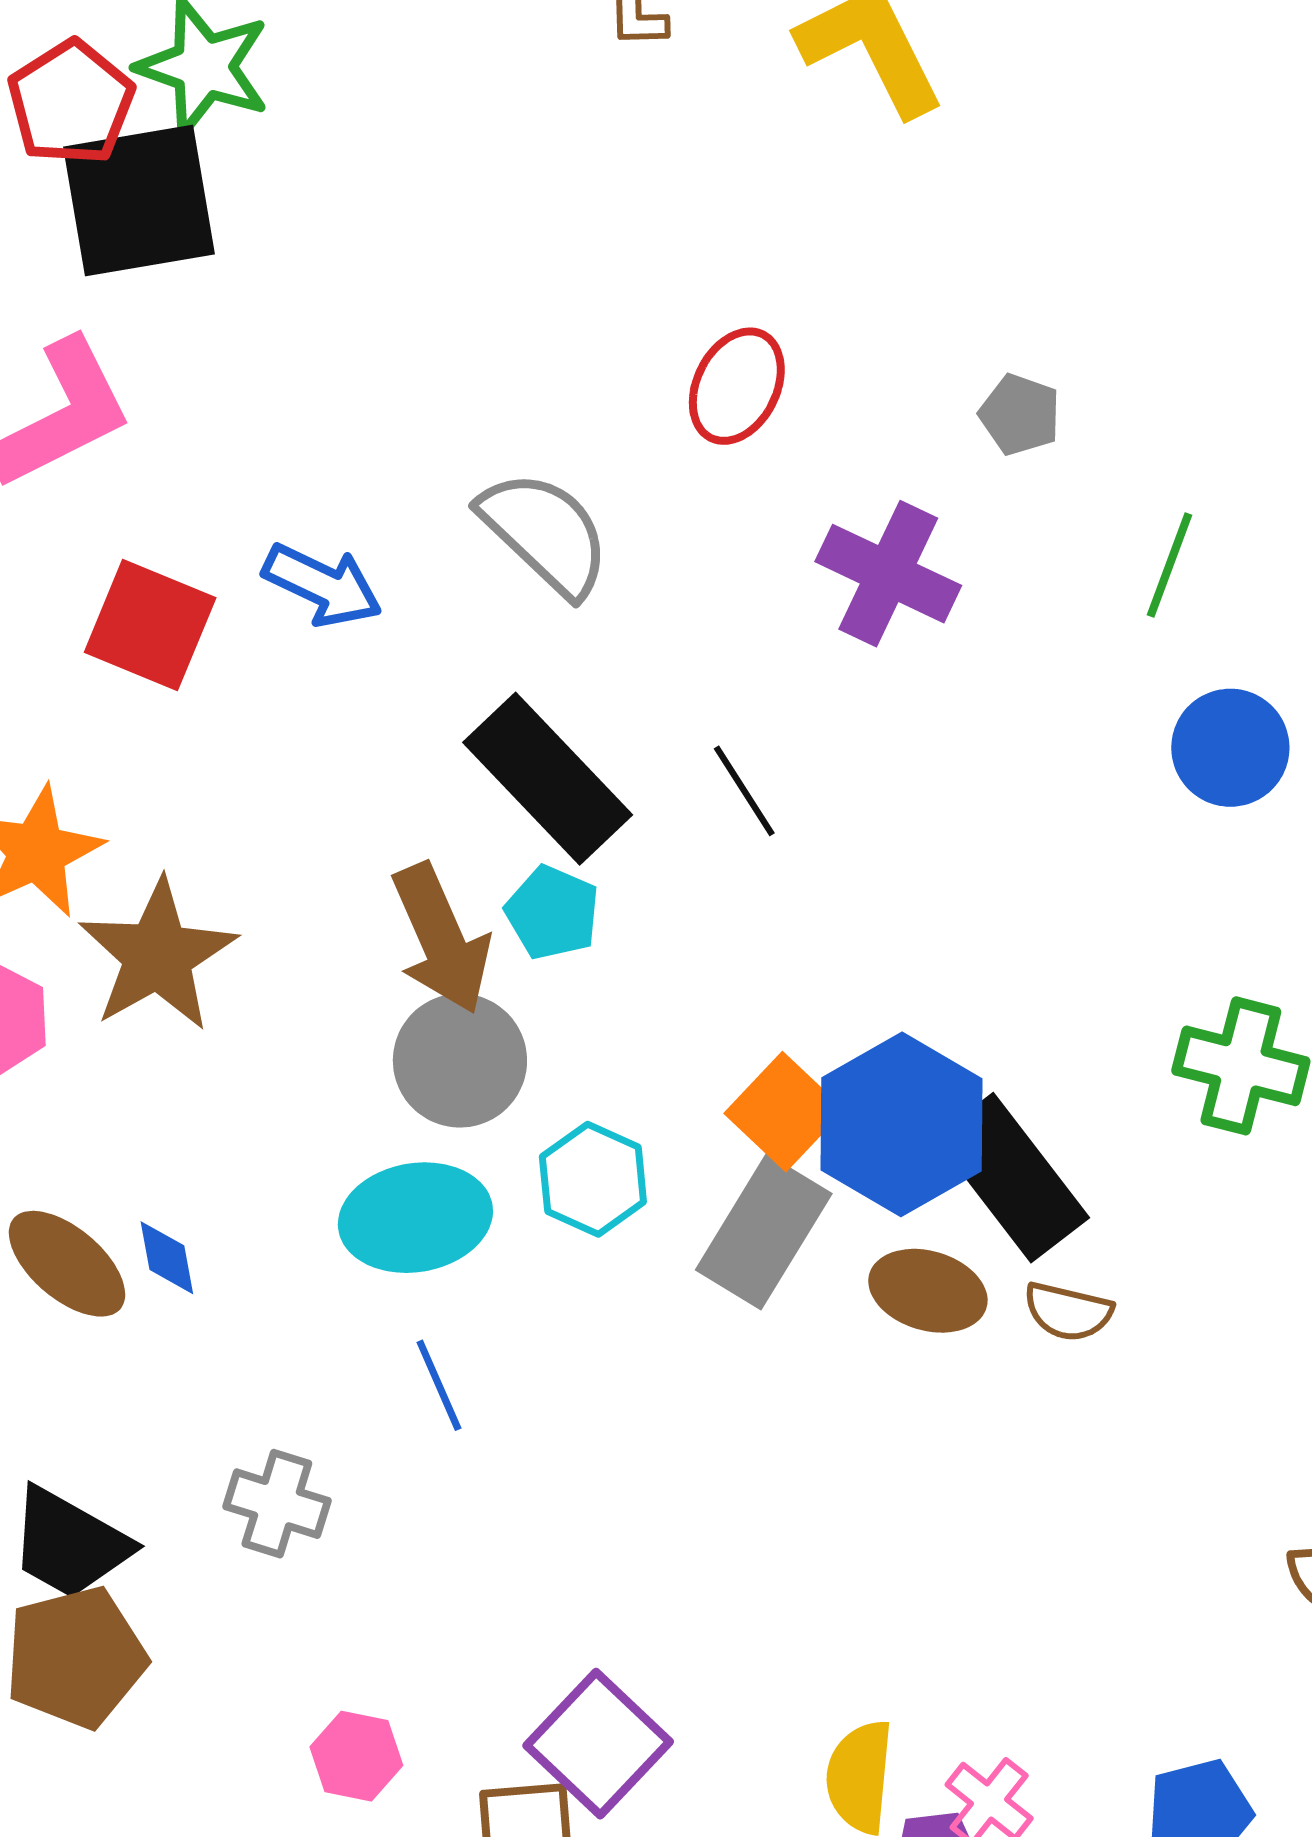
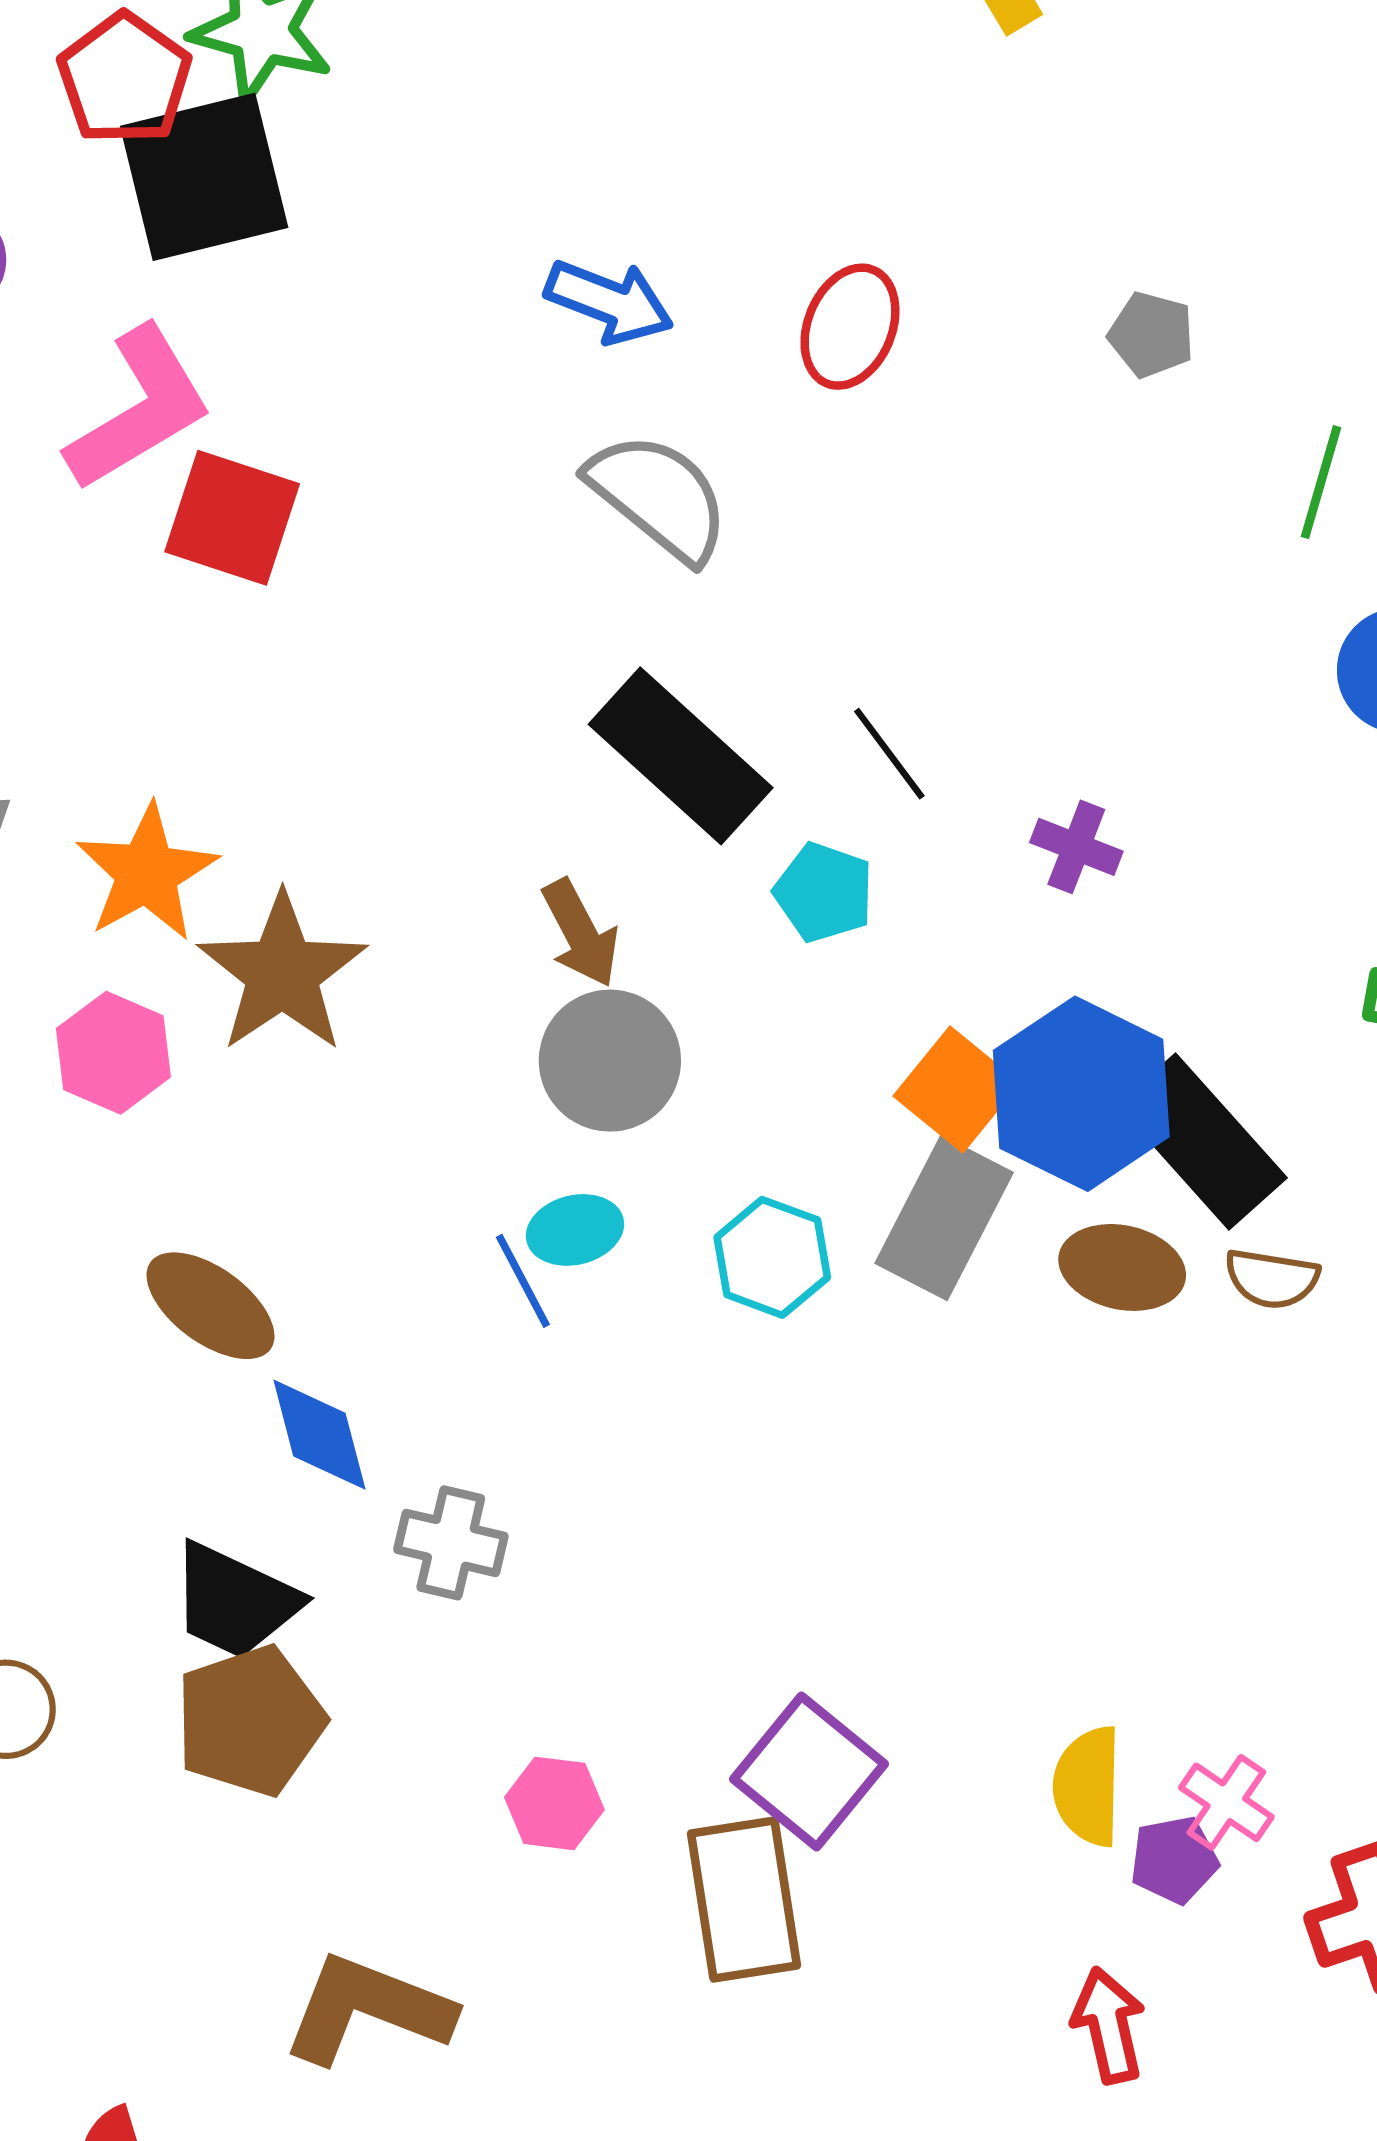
purple cross: (888, 574) -> (1076, 847), moved, size x0.6
blue arrow: (322, 585) -> (609, 302), moved
red square: (150, 625) -> (232, 518), moved
cyan pentagon: (552, 913) -> (824, 892), moved
brown arrow: (441, 939) -> (581, 933), size x0.7
cyan hexagon: (593, 1179) -> (772, 1257), moved
cyan ellipse: (415, 1218) -> (575, 1230), size x0.6
blue diamond: (167, 1258) -> (319, 1435), moved, size x1.5
blue line: (439, 1385) -> (523, 1281), moved

